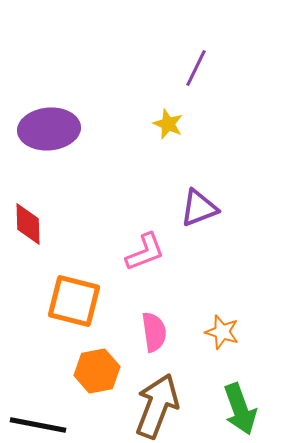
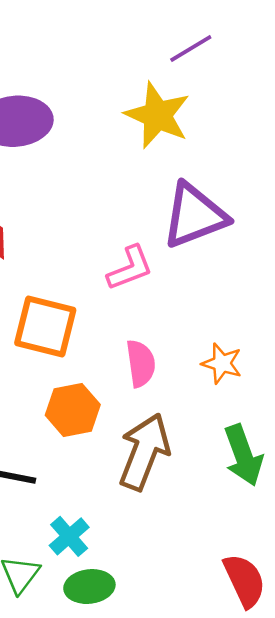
purple line: (196, 68) -> (191, 49), turned 33
yellow star: (168, 124) -> (157, 115), size x1.8
purple triangle: (199, 208) -> (194, 216), size x1.5

